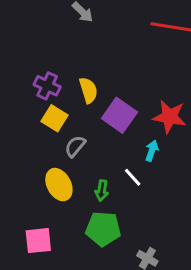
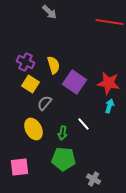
cyan arrow: (152, 151) -> (110, 106), moved

